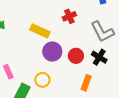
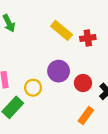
yellow rectangle: (40, 31) -> (62, 30), moved
yellow circle: (42, 80) -> (33, 88), moved

